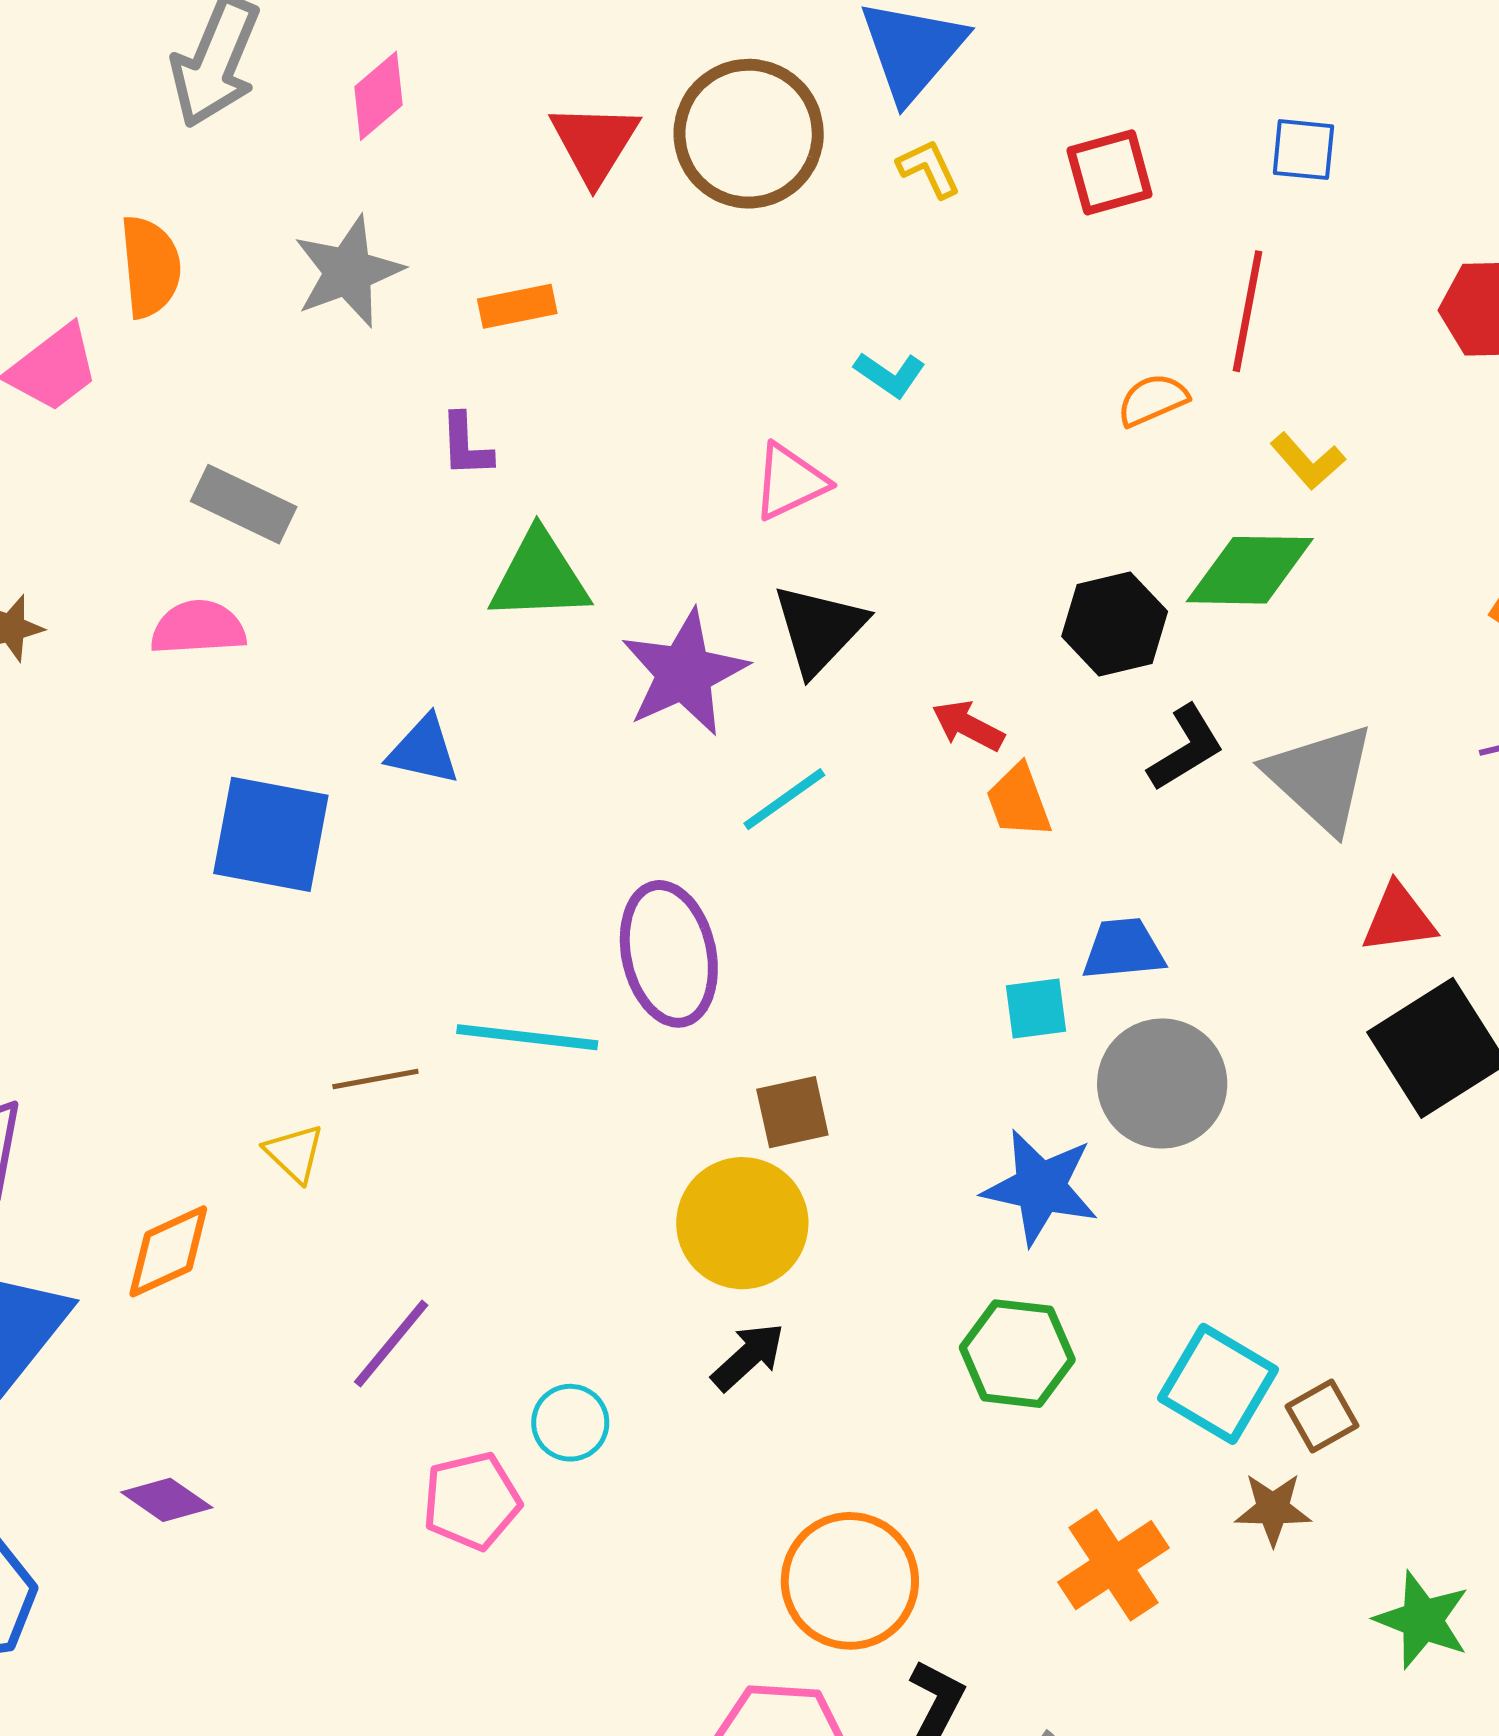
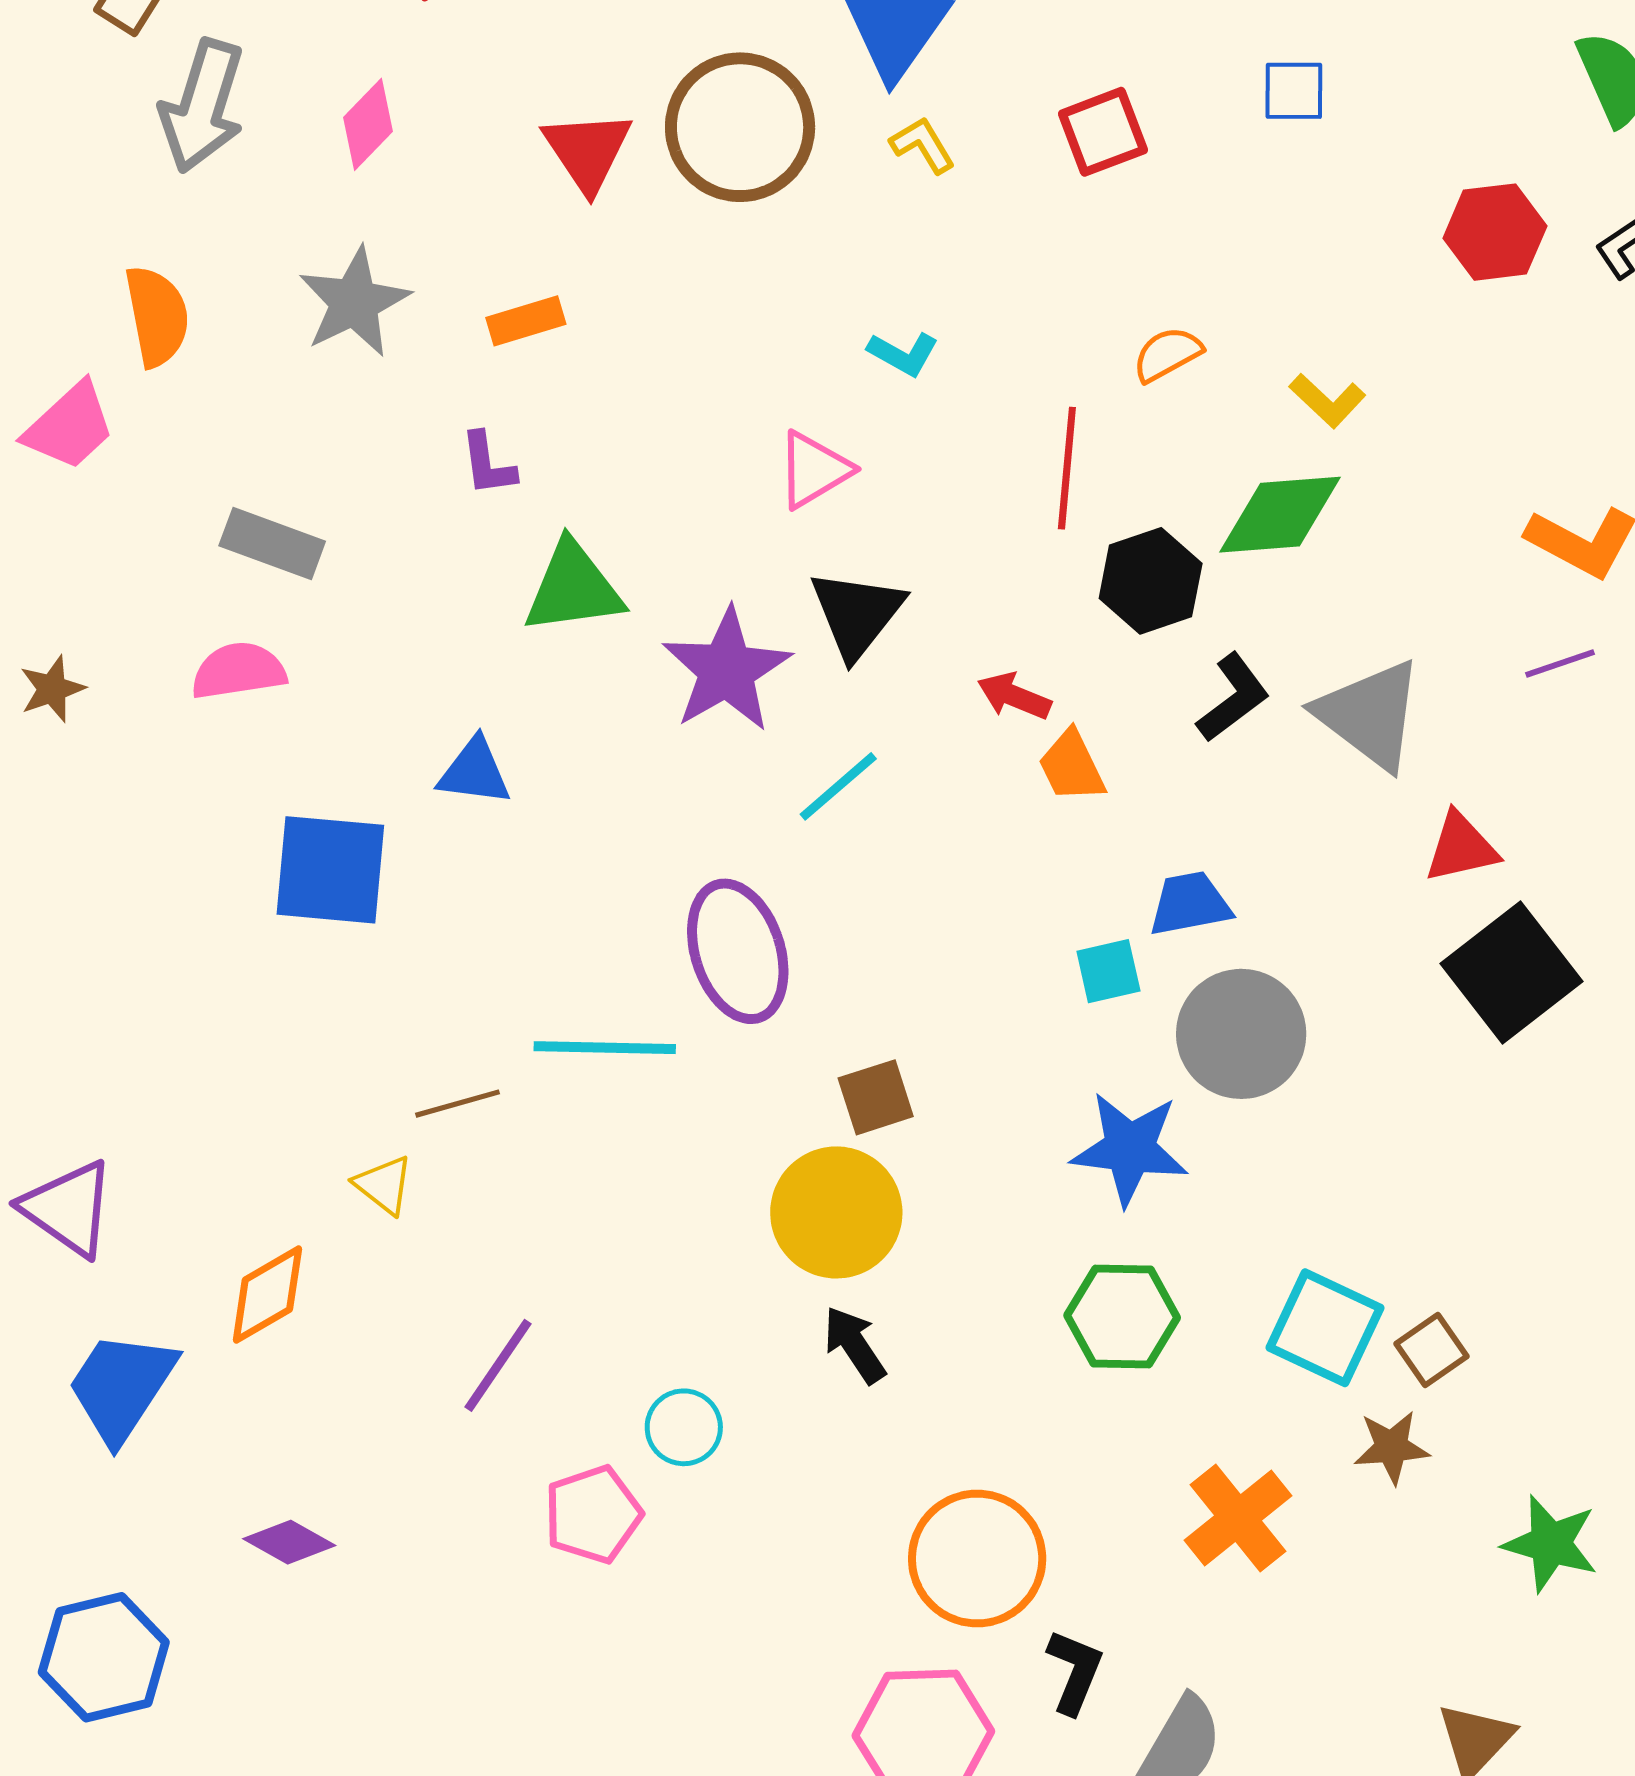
red line: (1248, 311) -> (1067, 468), moved
black arrow: (748, 1357) -> (855, 1345), turned -76

